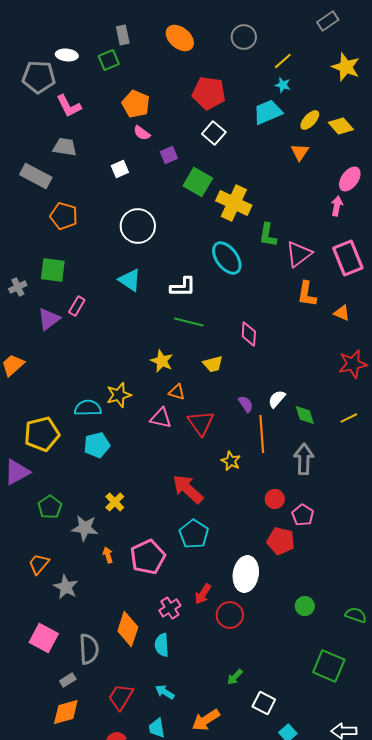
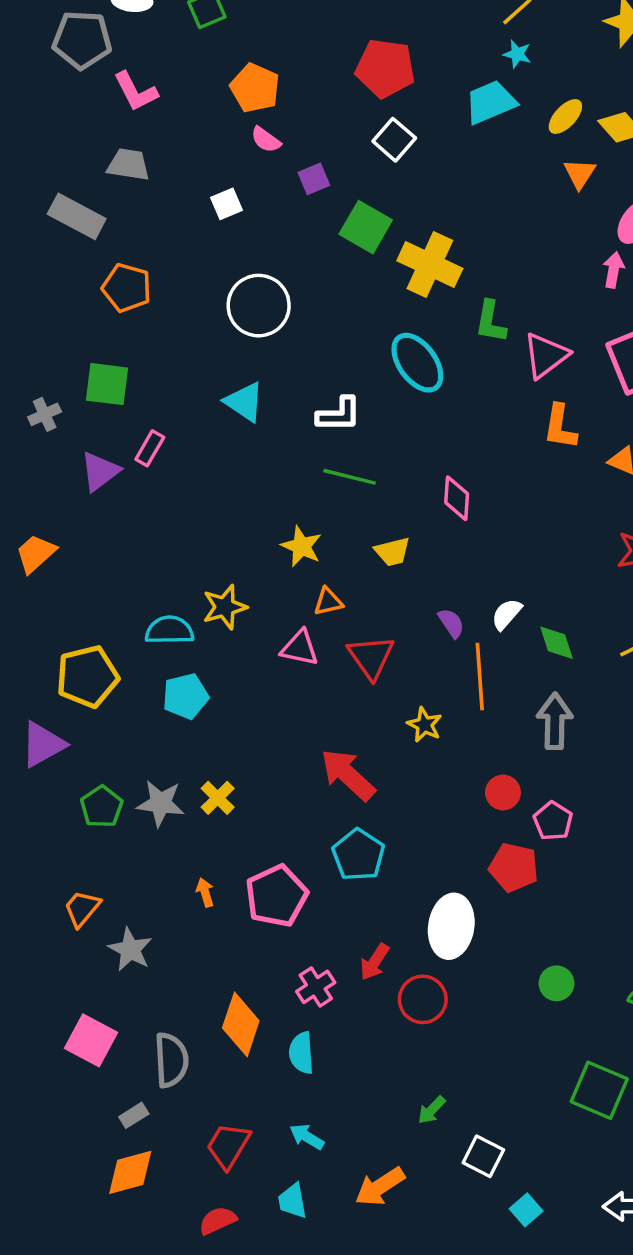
orange triangle: (300, 152) -> (580, 174), moved
orange triangle: (177, 392) -> (328, 602), turned -30
gray star: (85, 528) -> (161, 803), moved

